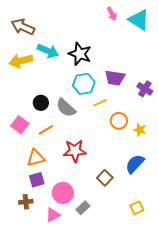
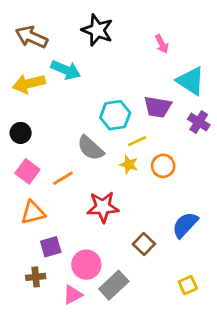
pink arrow: (112, 14) -> (162, 44), moved
cyan triangle: (139, 20) -> (191, 81), moved
black star: (80, 54) -> (97, 30), moved
black circle: (41, 103) -> (21, 133), moved
yellow star: (140, 130) -> (129, 165), moved
orange triangle: (36, 158) -> (33, 212), moved
gray rectangle: (83, 208) -> (114, 285), size x1.5

